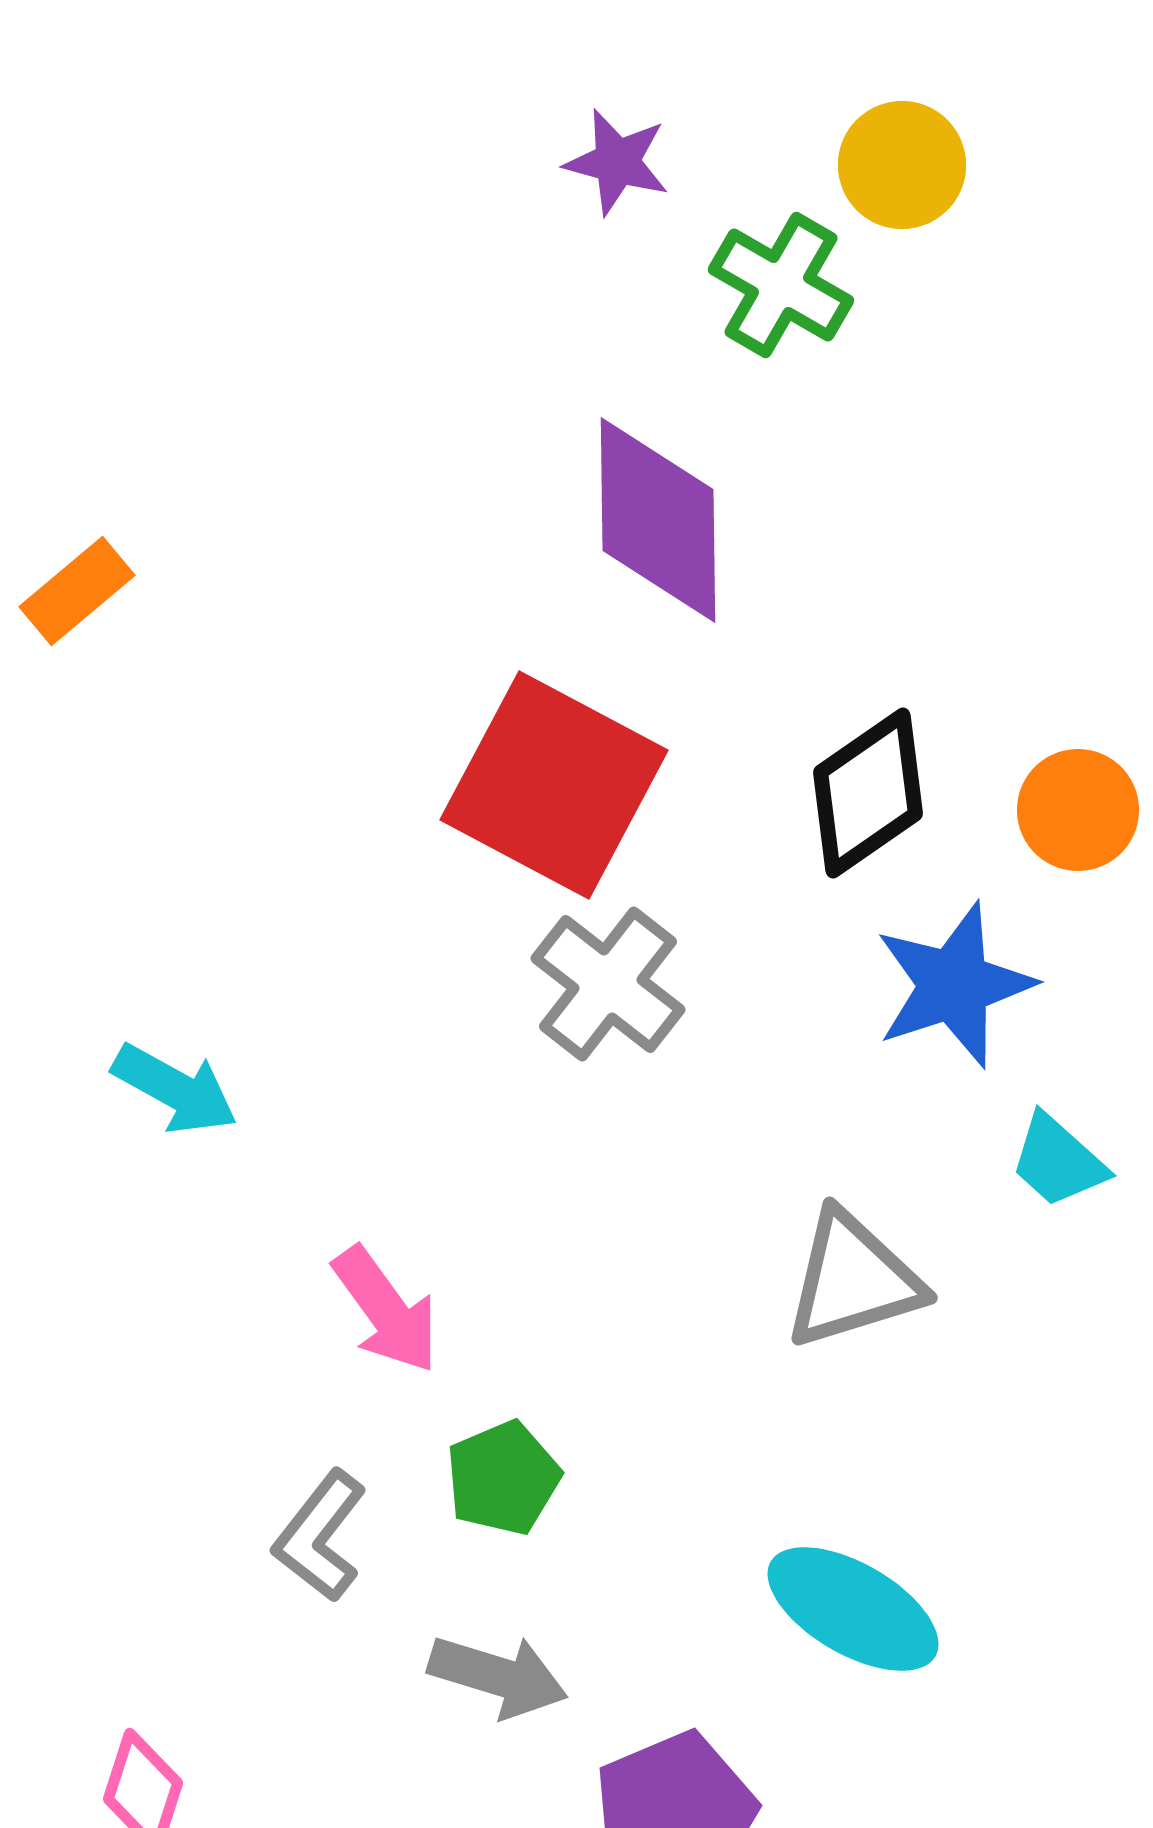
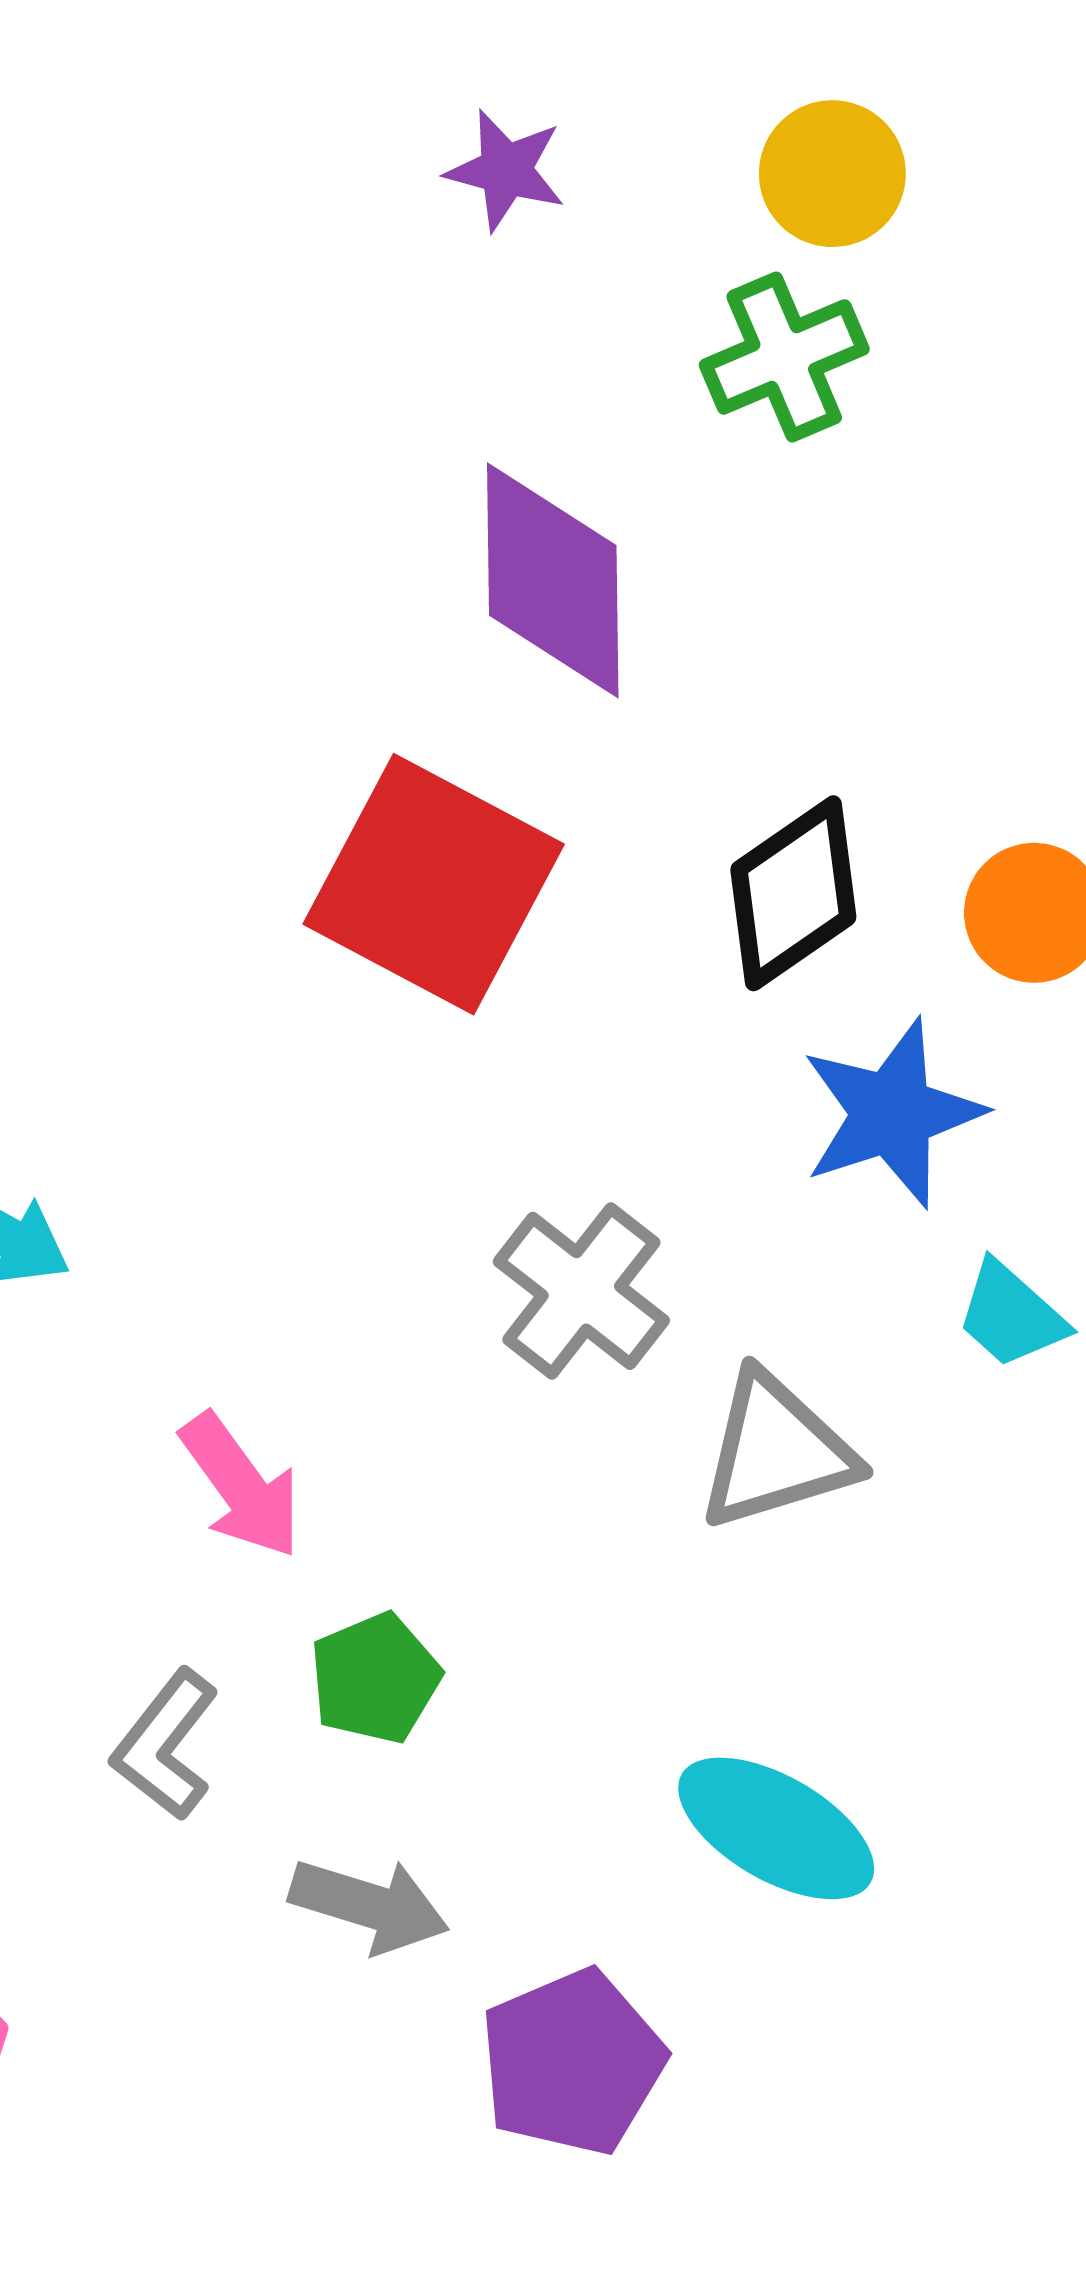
green cross: (781, 285) -> (784, 357), moved, turned 37
gray cross: (608, 984) -> (581, 1291), moved

